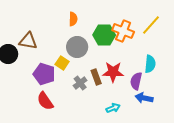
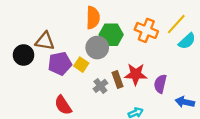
orange semicircle: (73, 19) -> (93, 18), size x1.5
green hexagon: (104, 35) -> (111, 35), moved
cyan semicircle: (150, 64) -> (187, 41), moved, turned 42
purple pentagon: (44, 74) -> (60, 64), moved, turned -30
blue arrow: (144, 98) -> (185, 102), moved

